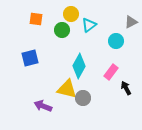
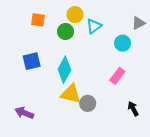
cyan diamond: (79, 66) -> (64, 70), moved
black arrow: (126, 88) -> (133, 109), moved
purple arrow: (43, 106) -> (24, 113), moved

